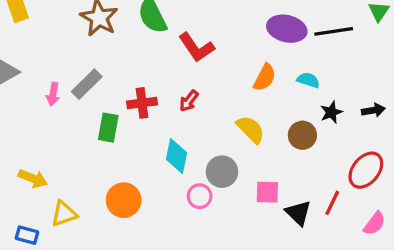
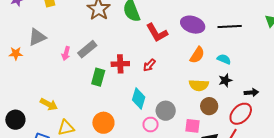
purple ellipse: (287, 29) -> (193, 25), moved
black line: (334, 31) -> (230, 27), moved
black arrow: (373, 110) -> (251, 92), moved
black star: (331, 112) -> (225, 80), moved
yellow semicircle: (251, 129) -> (199, 85), moved, turned 132
brown circle: (302, 135) -> (209, 106), moved
red ellipse: (366, 170) -> (241, 114), moved

